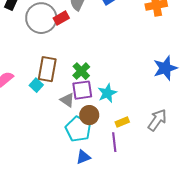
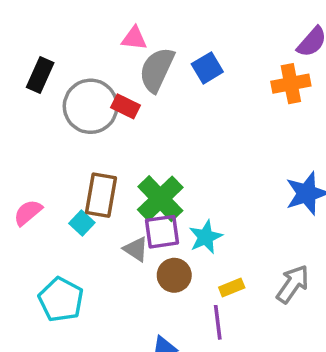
red rectangle: (61, 18) -> (125, 106), turned 56
green cross: (81, 71) -> (160, 199), size x1.5
cyan pentagon: (78, 129) -> (61, 300), moved

